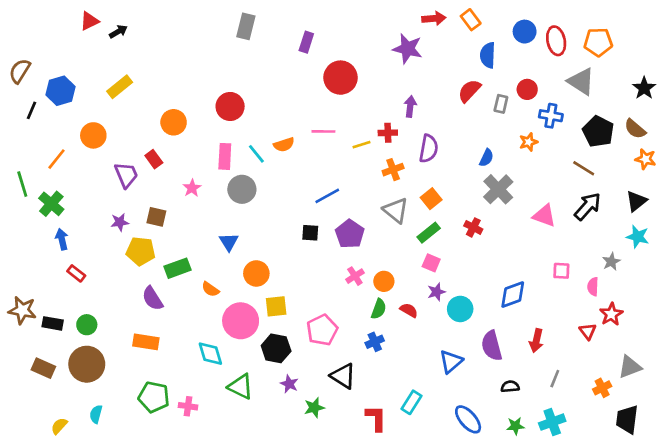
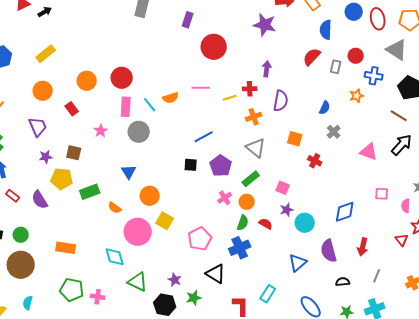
red circle: (230, 106) -> (122, 78), moved
orange circle: (93, 135) -> (43, 91), moved
purple trapezoid: (126, 175) -> (38, 127), moved
gray cross: (498, 189) -> (334, 132), size x0.6
orange square: (431, 199) -> (295, 139), moved, turned -35
green rectangle: (429, 233) -> (251, 179), moved
purple semicircle: (153, 298) -> (40, 200), moved
yellow square: (276, 306) -> (165, 221), turned 36
blue cross: (375, 342) -> (240, 248), size x1.5
black hexagon: (276, 348) -> (165, 305), moved

